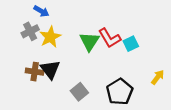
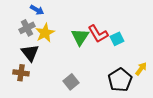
black triangle: (50, 69) -> (30, 53), moved
brown cross: (35, 72) -> (21, 73), moved
black pentagon: (120, 92) -> (120, 80), moved

